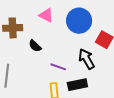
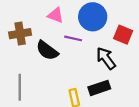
black semicircle: (35, 46) -> (47, 51), size x1.5
purple line: (58, 67) -> (73, 38), moved

